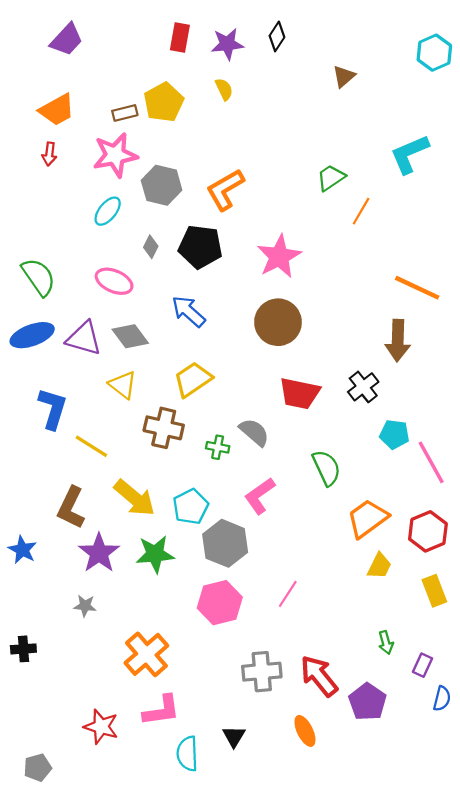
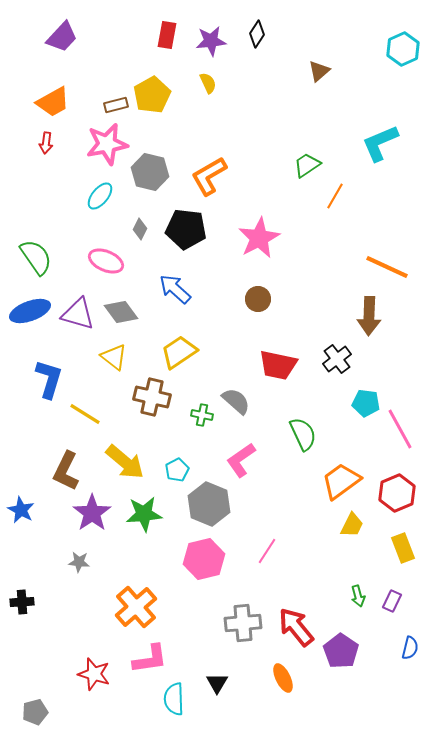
brown circle: (278, 322) -> (258, 299), size x0.6
cyan pentagon: (191, 507) -> (177, 470), size x0.7
purple rectangle: (422, 665) -> (392, 601), moved

